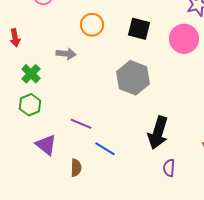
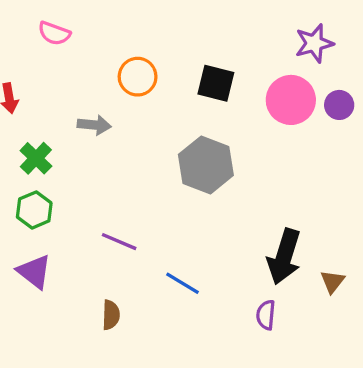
black arrow: (158, 133) -> (284, 257), moved
purple triangle: (46, 145) -> (34, 272), moved
blue line: (105, 149) -> (183, 283), moved

